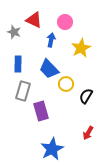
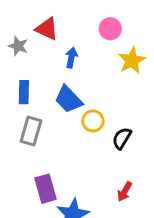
pink circle: (65, 22) -> (110, 29), moved
yellow star: (81, 48) -> (132, 60), moved
purple rectangle: (41, 111) -> (45, 189), moved

